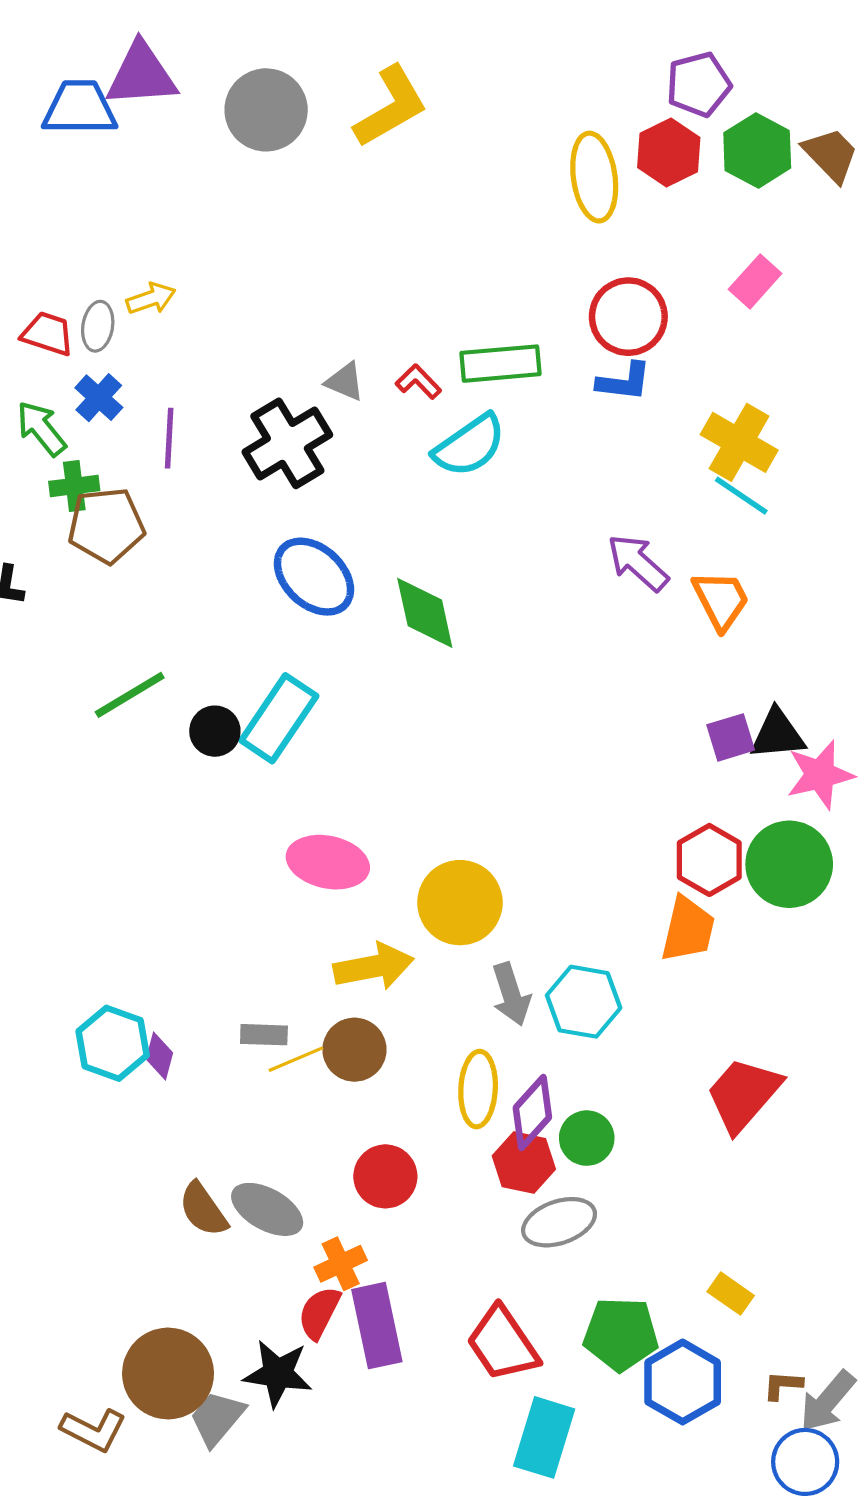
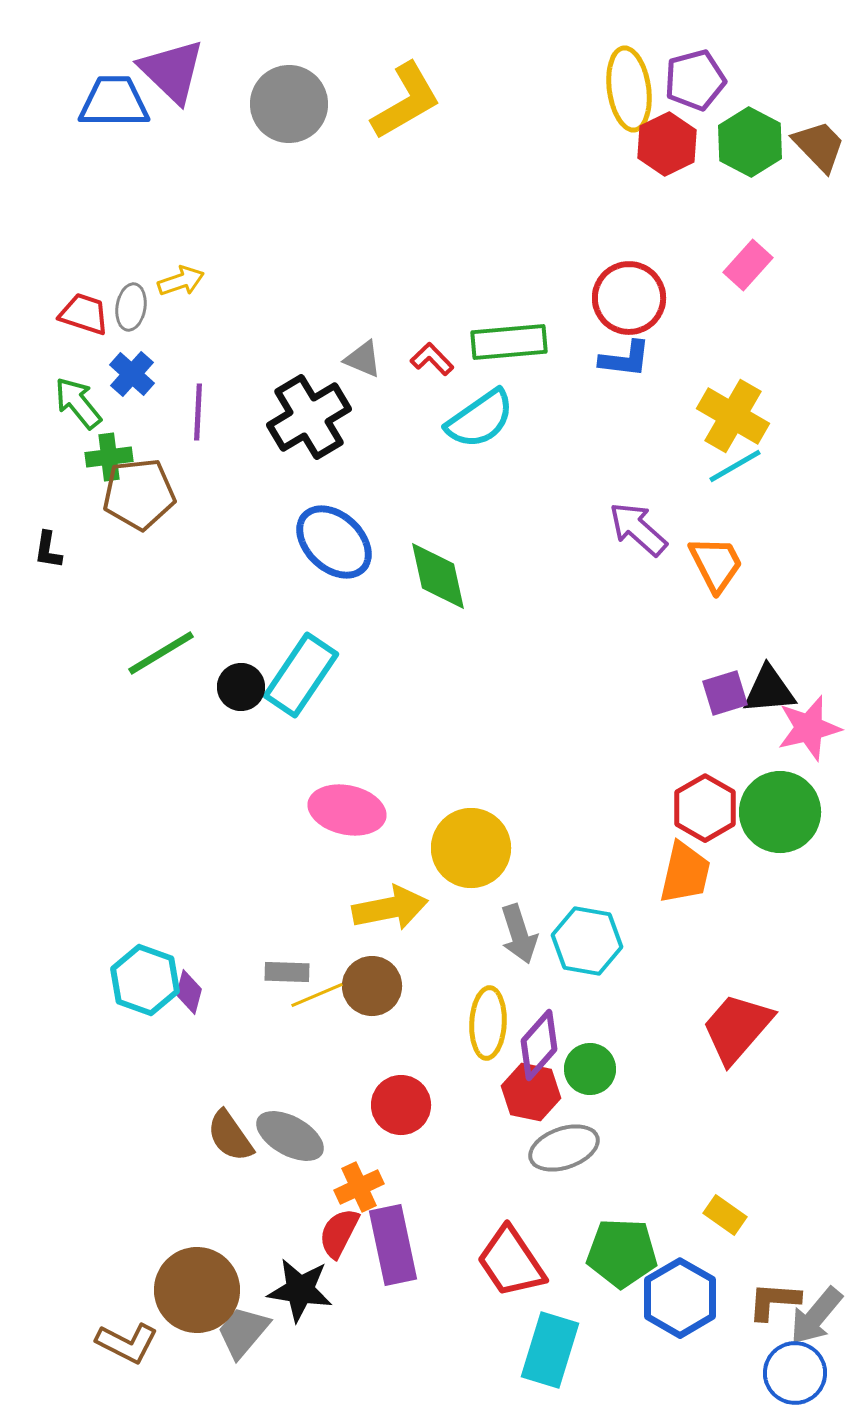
purple triangle: (141, 75) -> (172, 71), turned 48
yellow ellipse: (594, 177) -> (629, 89), moved
cyan line: (741, 496) -> (735, 466), turned -64
brown L-shape: (783, 1385) -> (774, 1301), size x1.4

